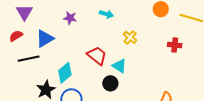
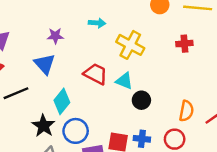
yellow cross: (130, 37) -> (130, 45), size x1.6
blue triangle: (45, 39) -> (45, 64), moved, turned -30
black circle: (110, 83) -> (141, 100), moved

